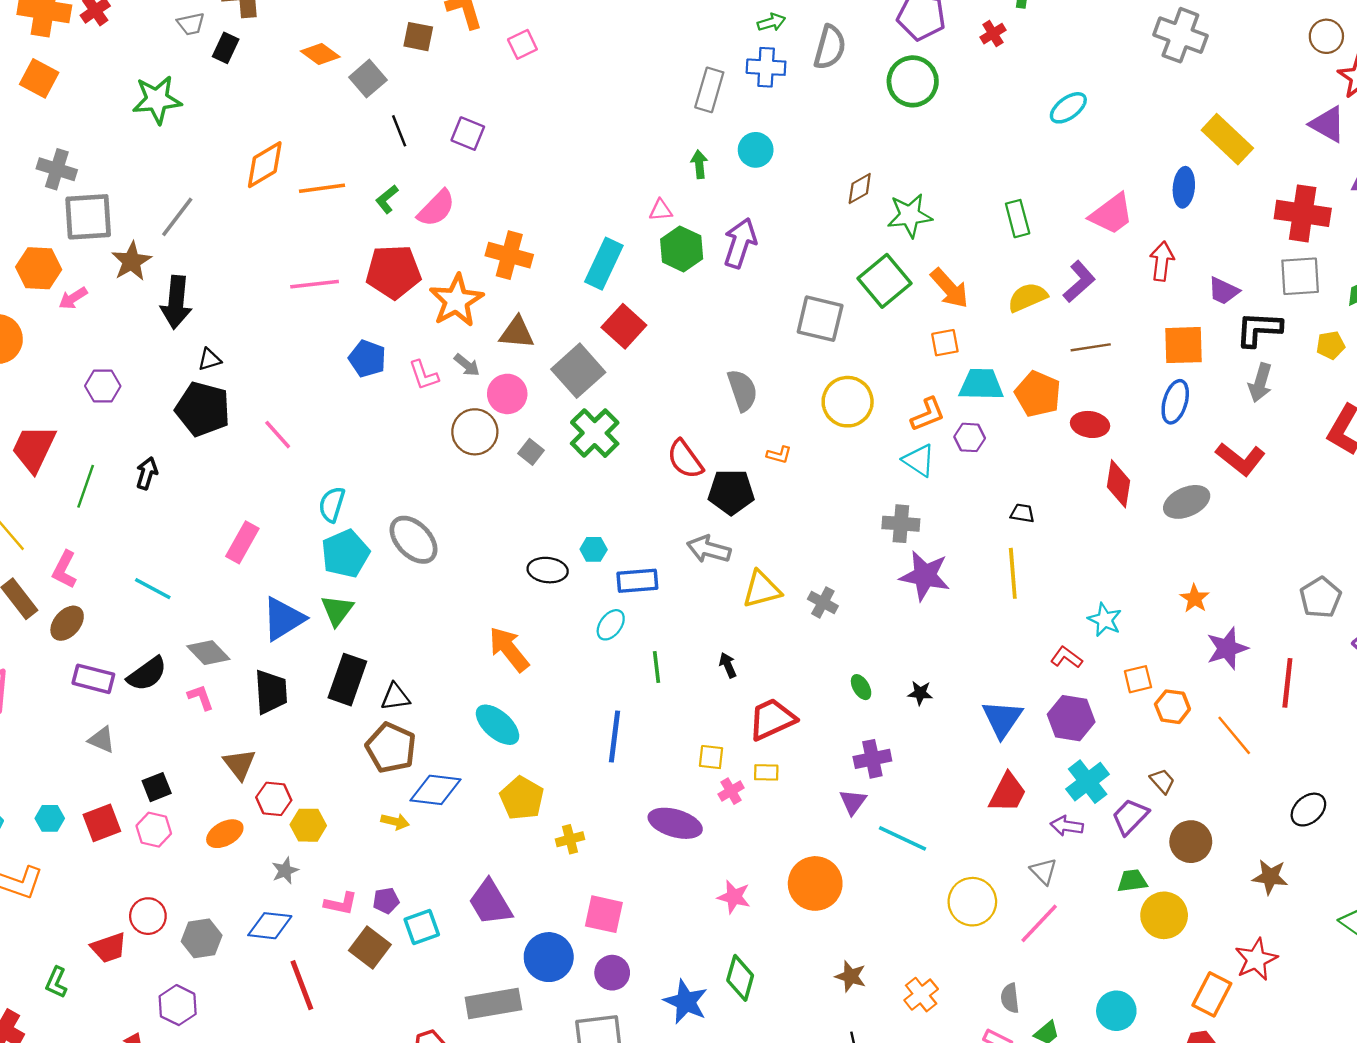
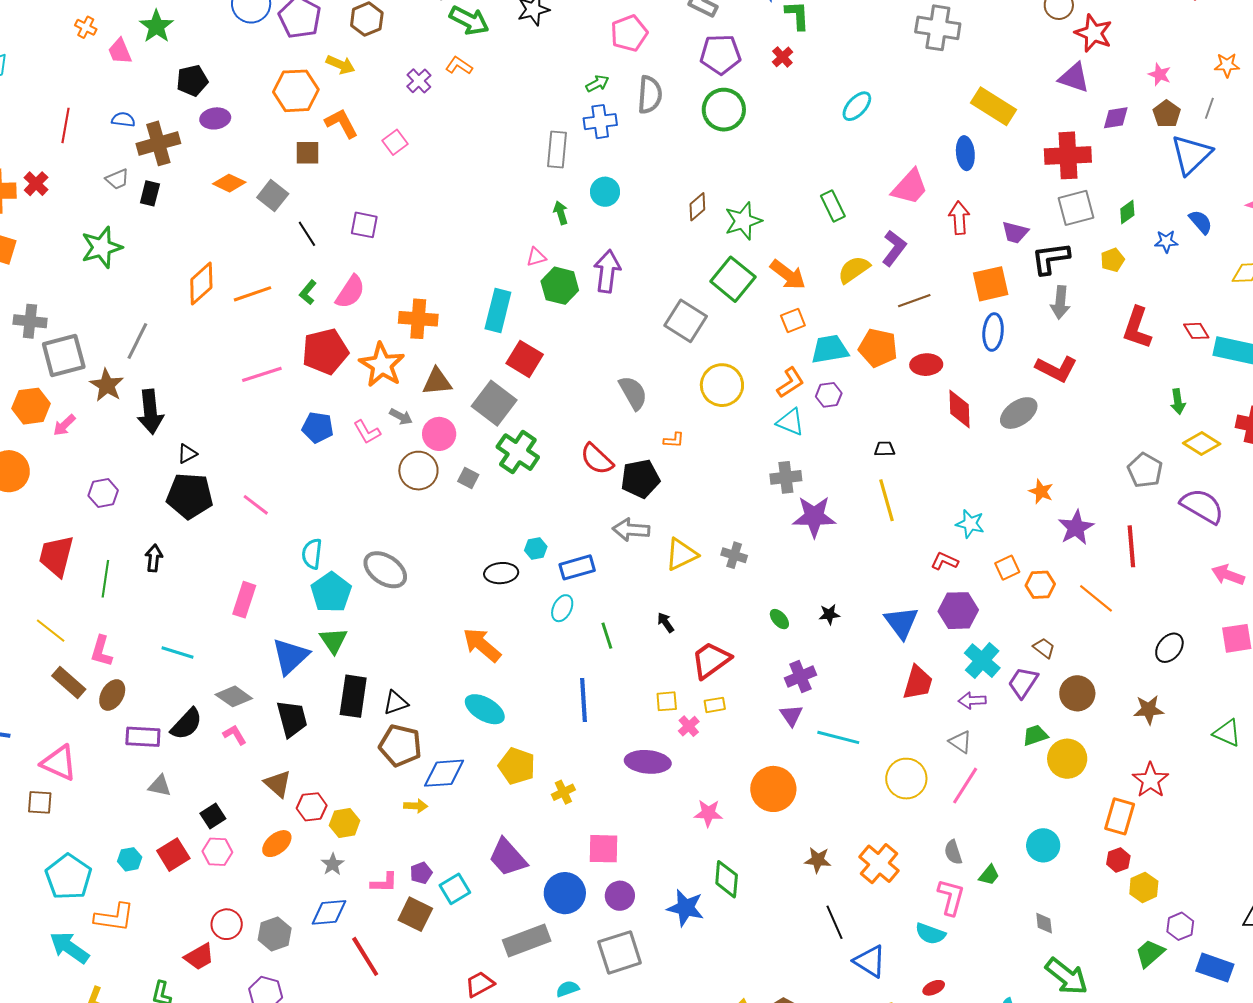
gray square: (820, 319) -> (686, 321), turned 30
orange cross: (921, 995) -> (879, 864), size x1.4

